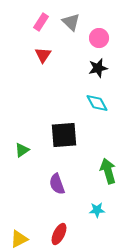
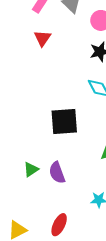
green triangle: (22, 150) -> (31, 169), moved

